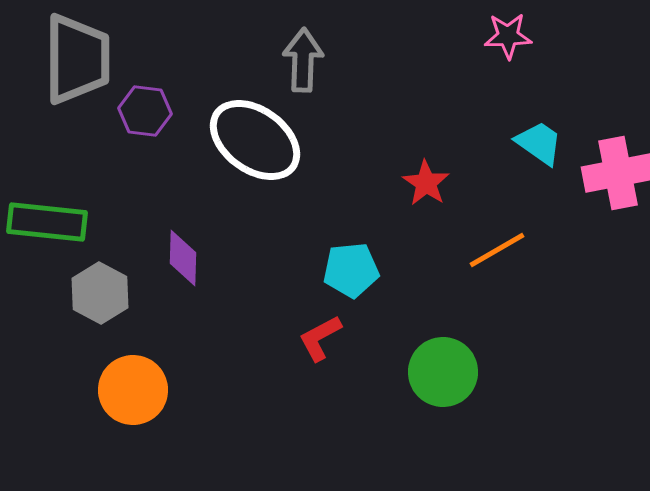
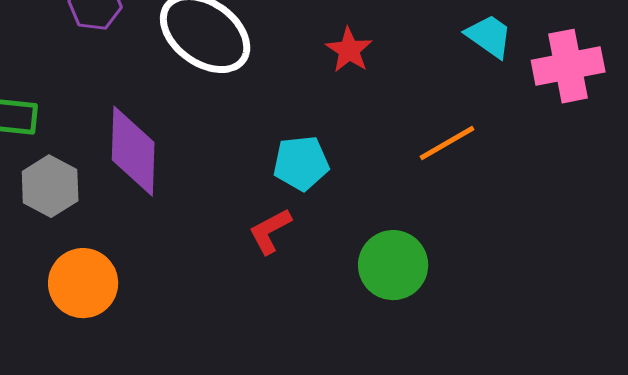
red star: (426, 183) -> (349, 50), moved
purple diamond: (183, 258) -> (133, 151), size x1.6

